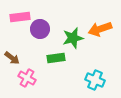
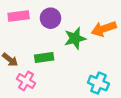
purple circle: (40, 29) -> (50, 18), moved
green rectangle: (56, 58) -> (44, 58), moved

